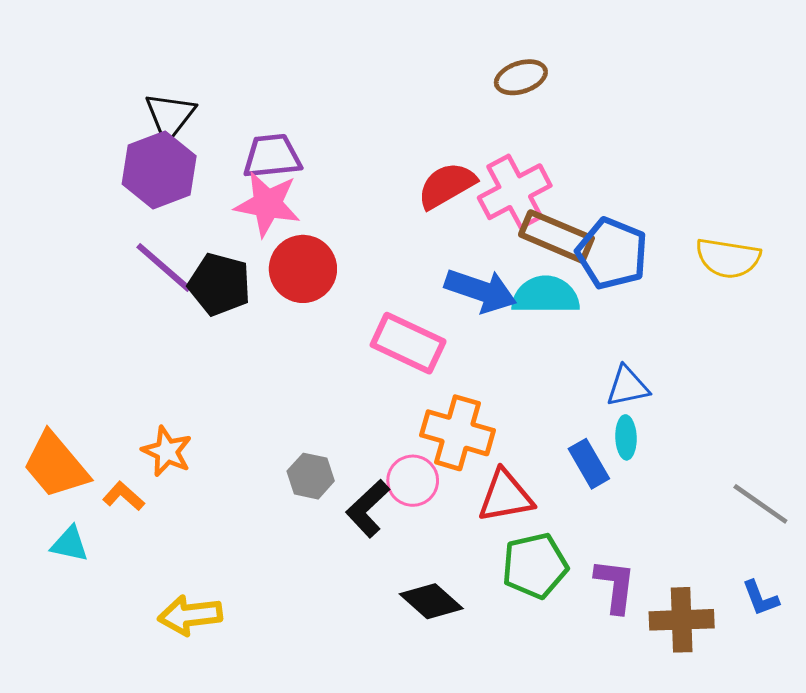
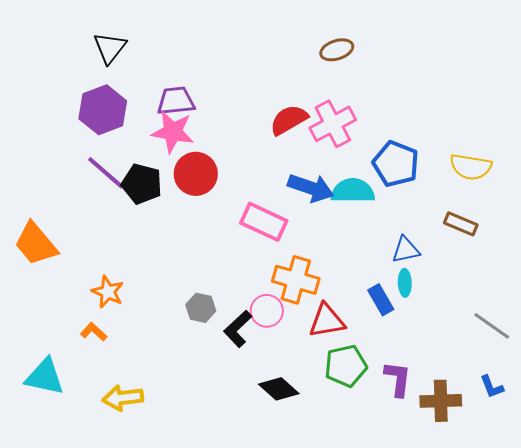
black triangle: (170, 116) -> (110, 48), moved
brown rectangle: (556, 236) -> (461, 224), moved, size x0.7
orange trapezoid: (56, 465) -> (36, 244), moved
orange L-shape: (124, 496) -> (94, 332), moved
cyan triangle: (70, 544) -> (45, 377), moved, size x1.6

